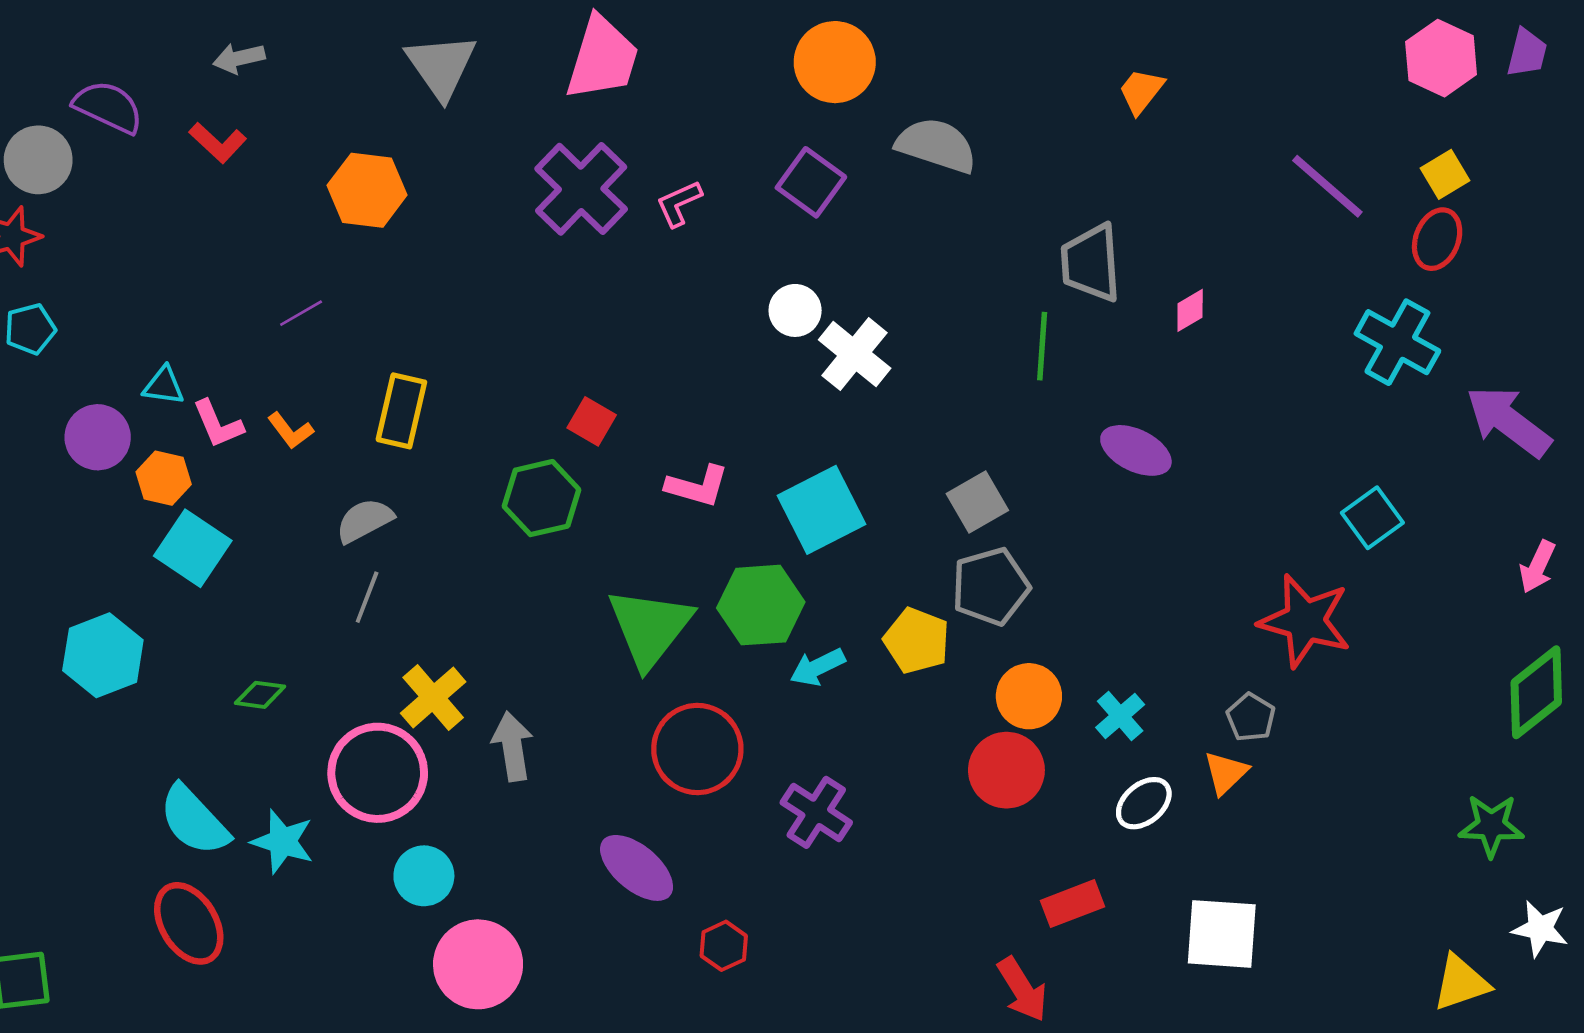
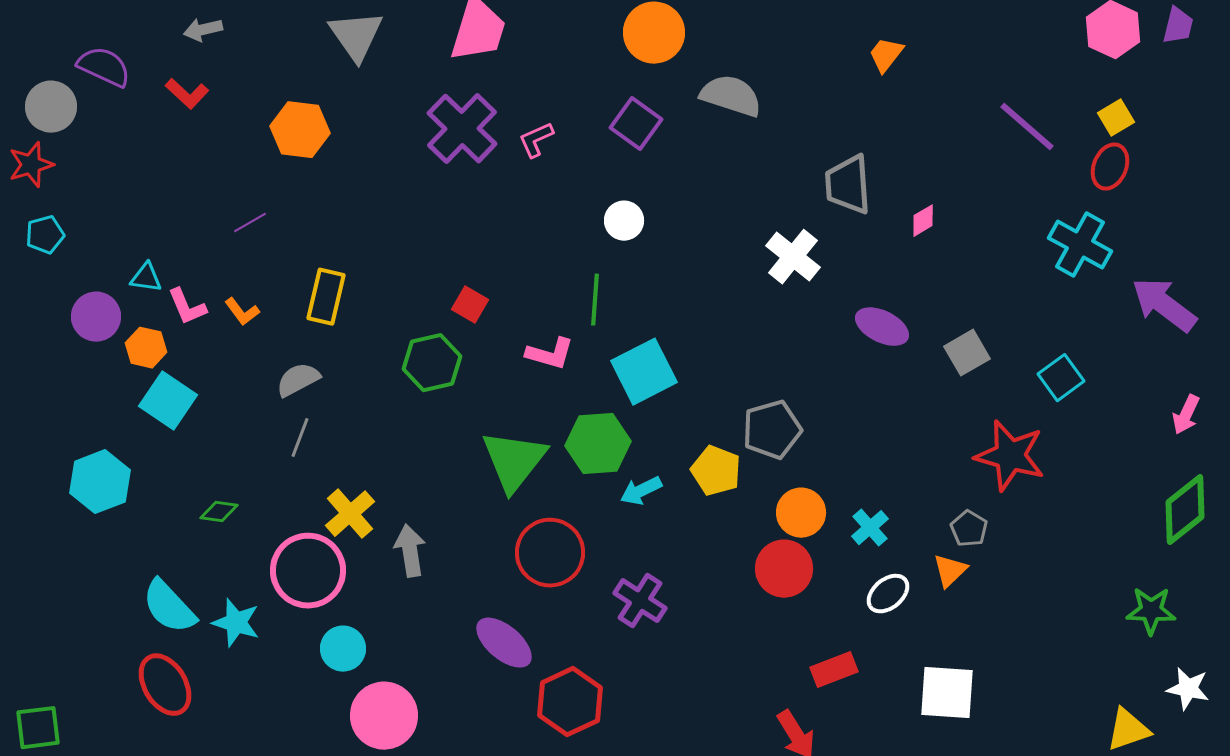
green line: (1042, 346) -> (595, 300), moved
white cross: (855, 354) -> (793, 257), moved
gray square: (977, 502) -> (967, 353), moved
red hexagon: (724, 946) -> (570, 702), size x1.8

